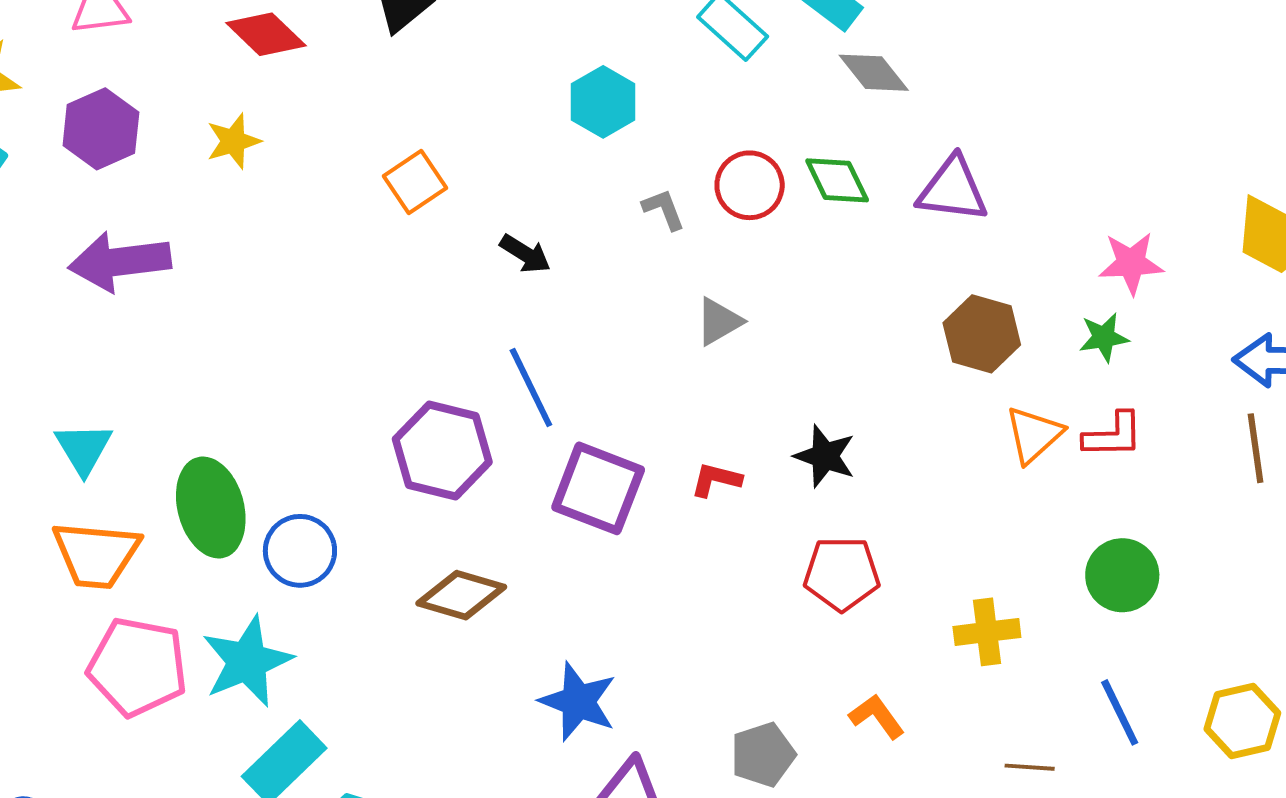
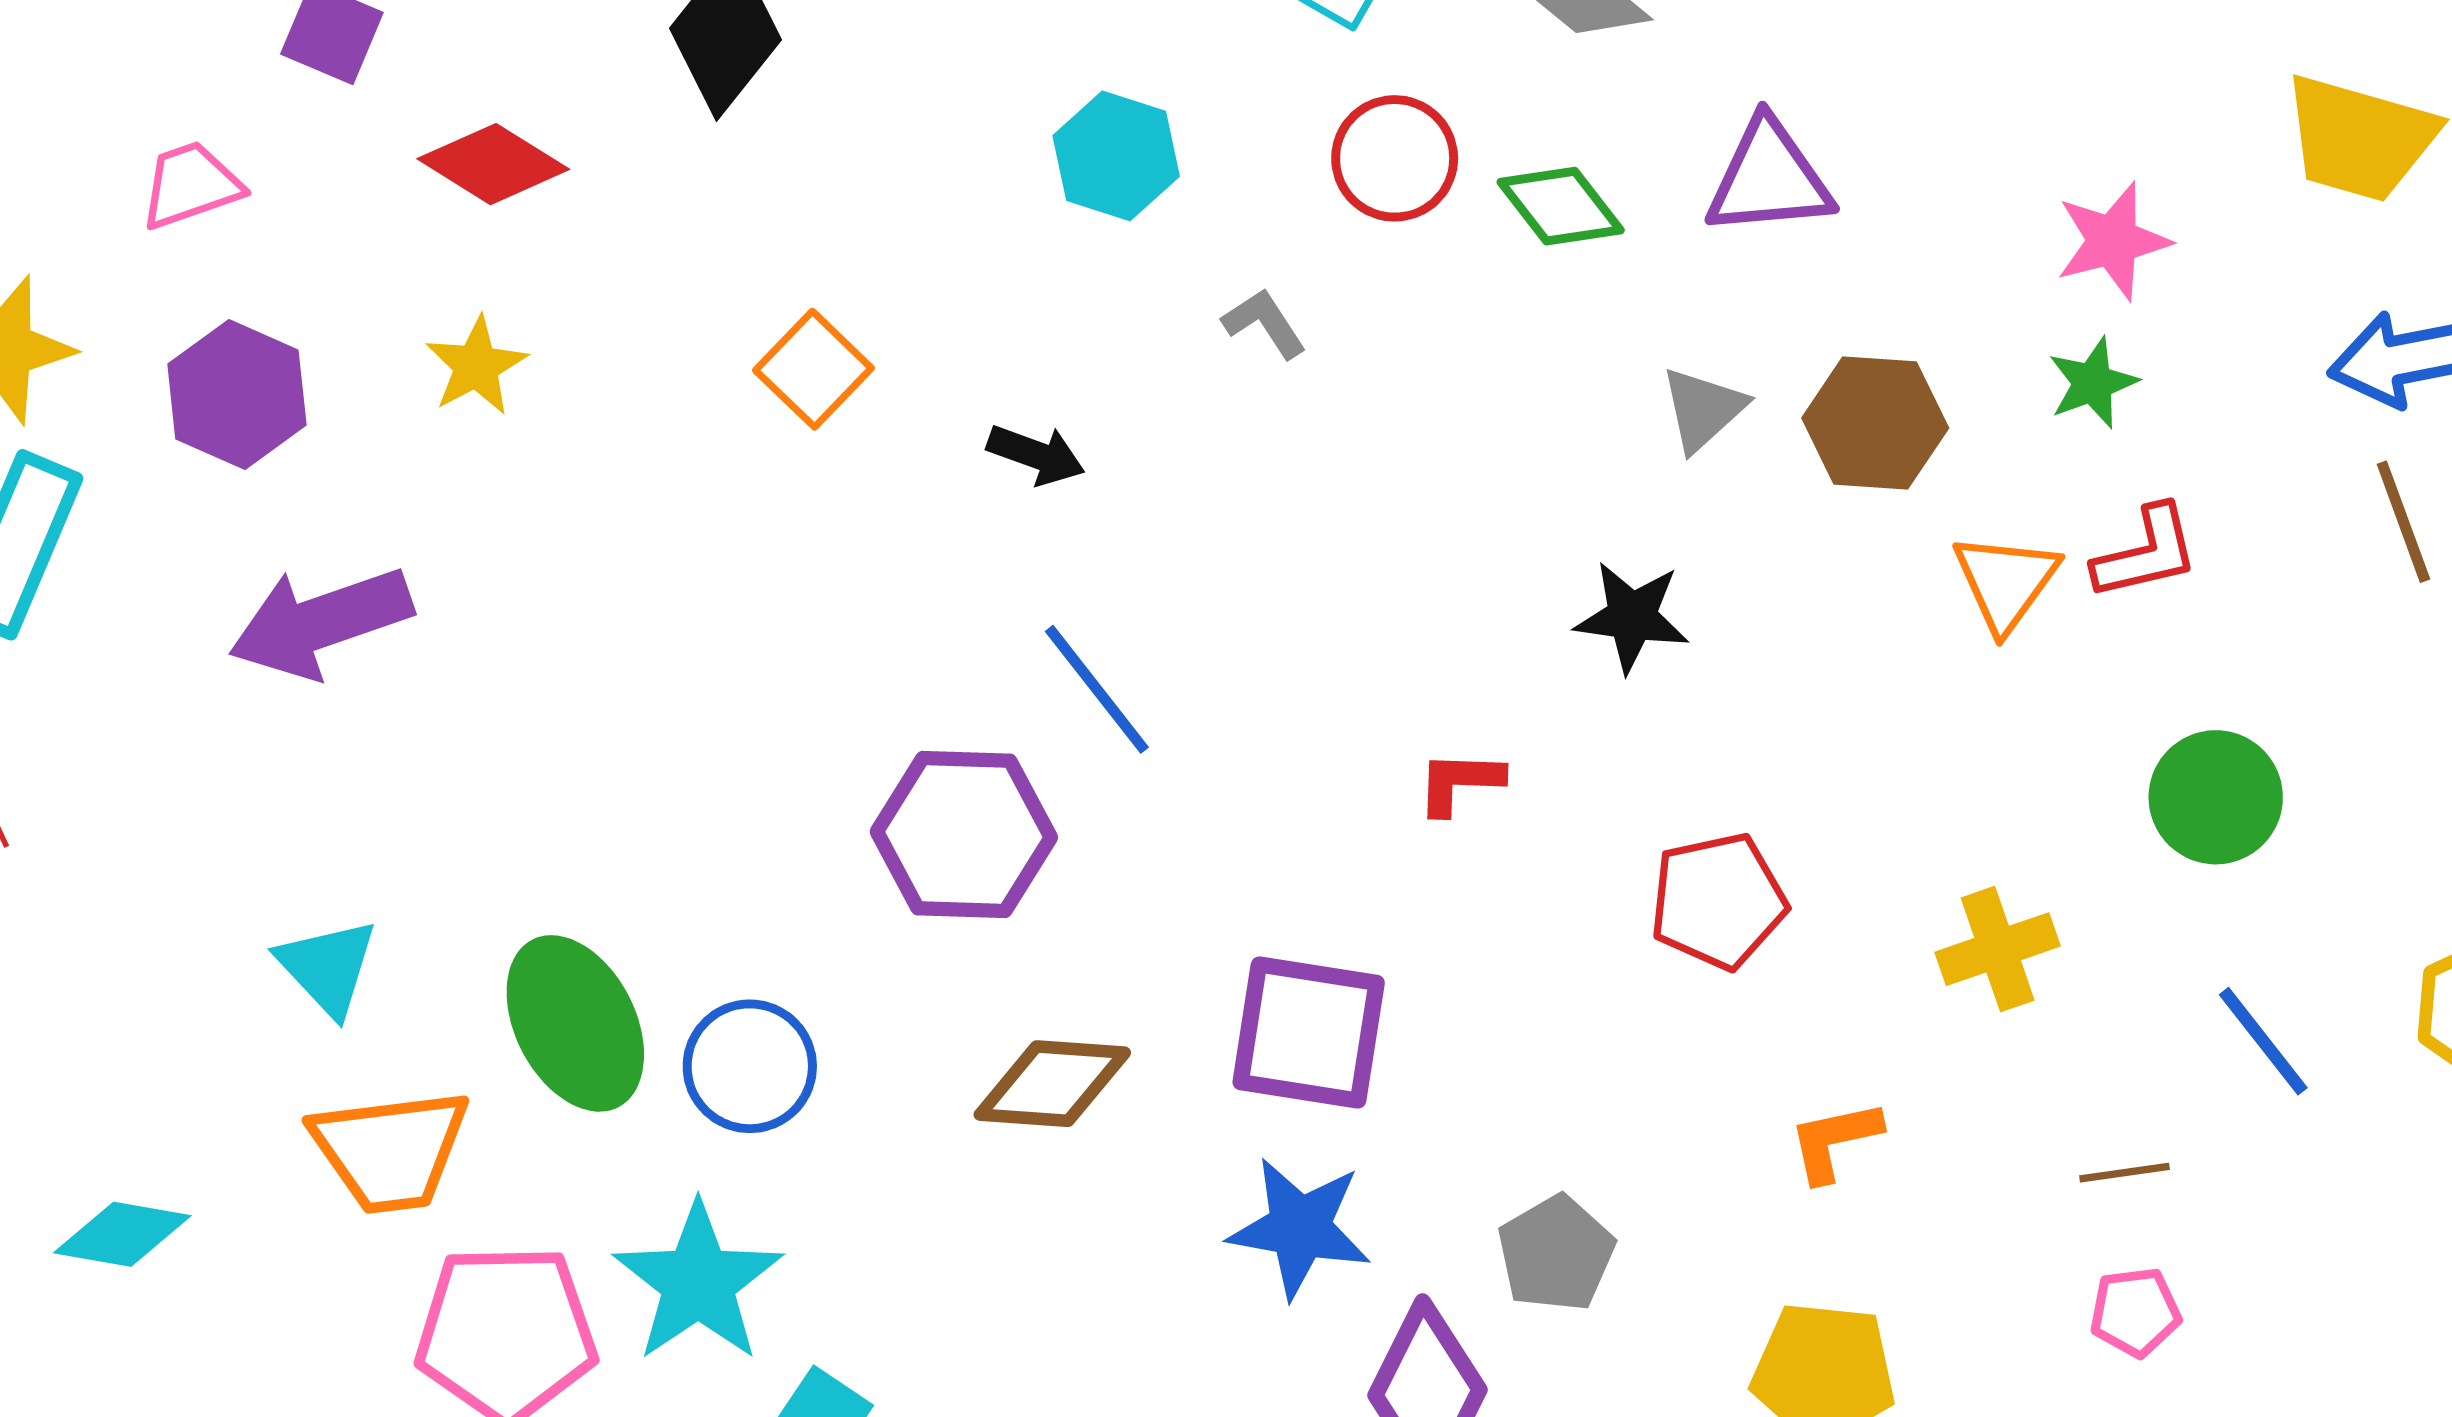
red circle: (750, 185) -> (1395, 158), moved
gray triangle: (719, 321) -> (1703, 409), moved
black star: (825, 456) -> (1632, 617), moved
purple square: (598, 488) -> (1309, 1033), moved
orange L-shape: (877, 716) -> (1835, 1141), turned -54
gray pentagon: (763, 755) -> (1556, 1253), moved

